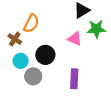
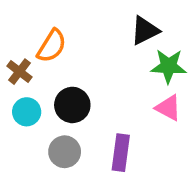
pink triangle: (75, 39) -> (168, 108), moved
gray circle: (33, 76) -> (65, 152), moved

